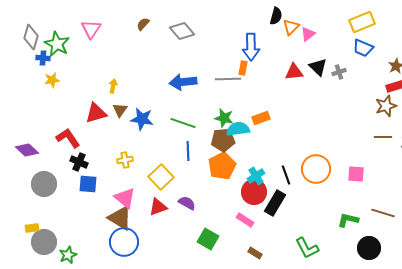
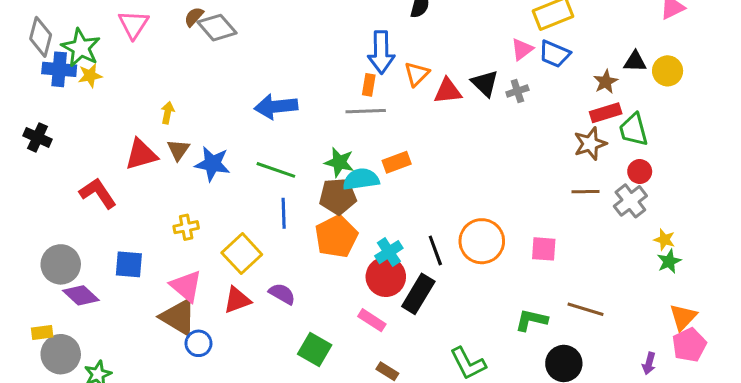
brown semicircle: (143, 24) -> (194, 17), moved
orange triangle: (291, 27) -> (417, 74), moved
gray diamond: (182, 31) -> (217, 28), moved
pink triangle: (308, 34) -> (522, 49), moved
blue cross: (43, 58) -> (59, 69), size x1.5
gray line: (228, 79) -> (366, 111), moved
yellow star: (52, 80) -> (90, 76), moved
purple diamond: (27, 150) -> (81, 295), moved
black cross: (79, 162) -> (37, 137), moved
blue circle: (124, 242) -> (198, 343), moved, size x0.6

